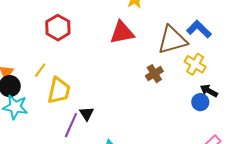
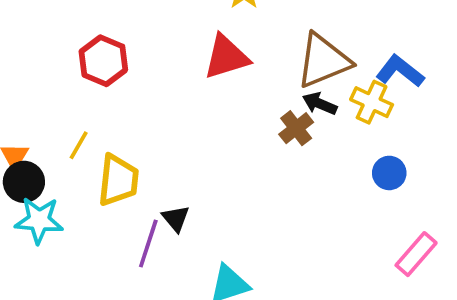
blue L-shape: (199, 29) -> (400, 71), moved
black arrow: (209, 91) -> (320, 104), moved

